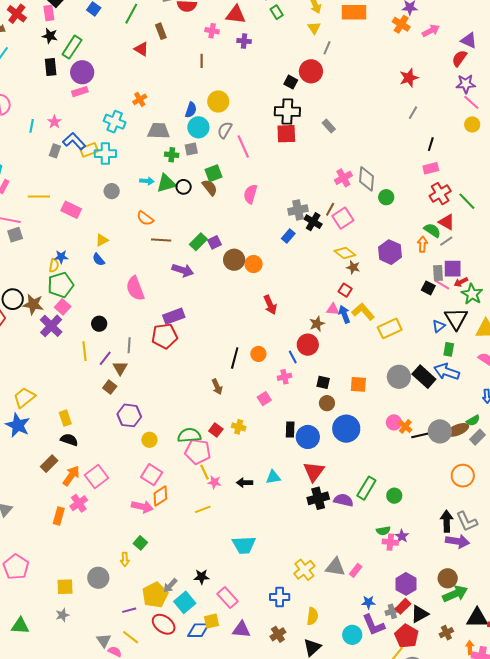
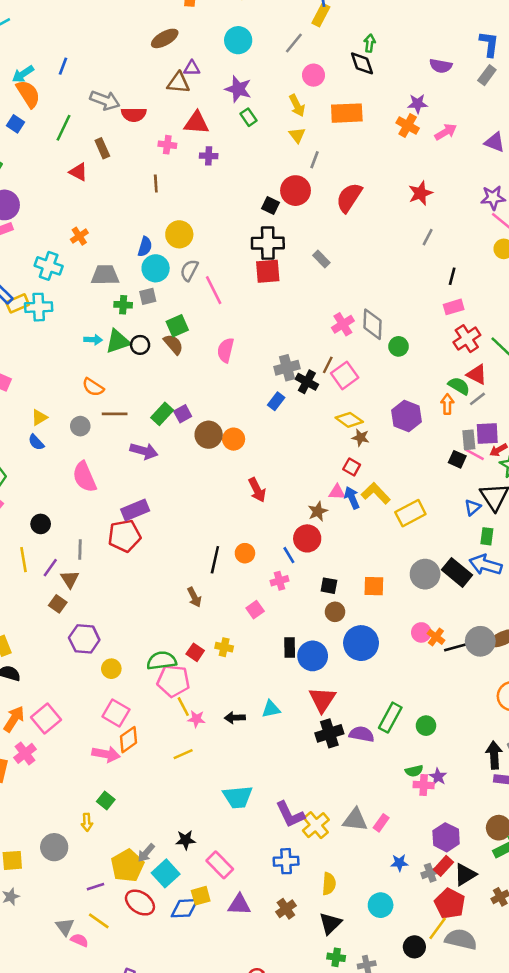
red semicircle: (459, 58) -> (349, 198), moved, size x1.4
gray circle: (112, 191) -> (80, 426), moved
purple L-shape: (373, 625) -> (290, 814), moved

